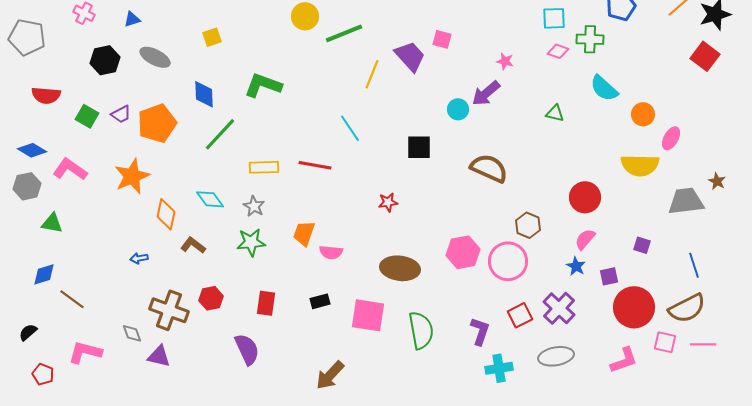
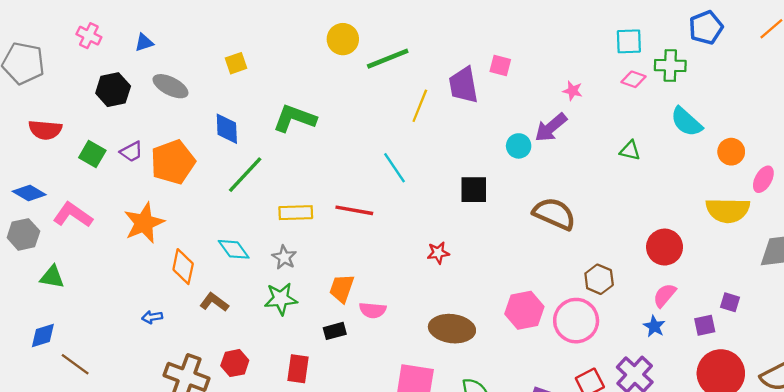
purple trapezoid: (410, 56) -> (463, 85), turned -148
purple square: (609, 276) -> (705, 325), moved
black rectangle: (320, 301) -> (335, 331), moved

